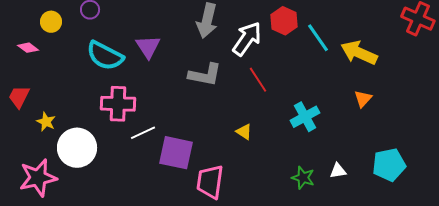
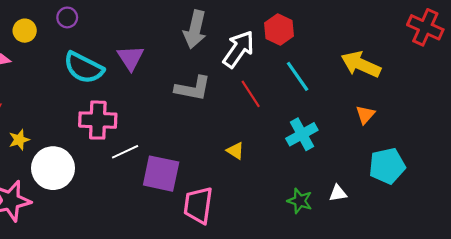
cyan line: (318, 38) -> (298, 76), moved
yellow star: (46, 122) -> (19, 140), turned 30
cyan pentagon: (389, 165) -> (387, 166), moved

